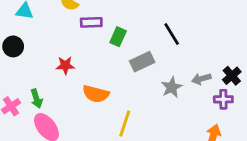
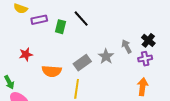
black line: (172, 34) -> (81, 19), moved
gray rectangle: (142, 62) -> (82, 63), moved
gray arrow: (201, 79) -> (127, 46), turned 88

